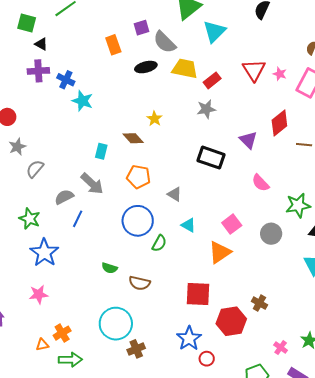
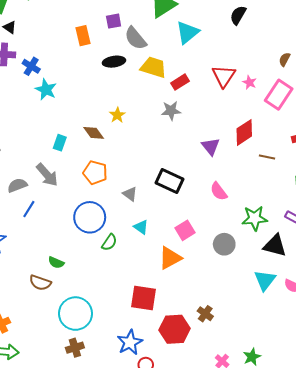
black rectangle: (211, 158) -> (170, 181), moved
brown semicircle: (140, 283) -> (40, 283), moved
cyan circle: (116, 324) -> (75, 314), moved

